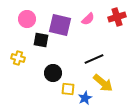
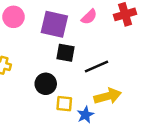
black square: (41, 40) -> (66, 53), moved
yellow arrow: (103, 83) -> (108, 96), turned -55

